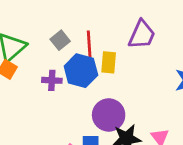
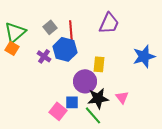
yellow rectangle: (109, 62) -> (99, 64), moved
purple cross: (52, 80) -> (44, 56), turned 32

